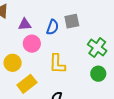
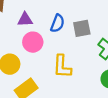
gray square: (72, 21) -> (82, 28), moved

